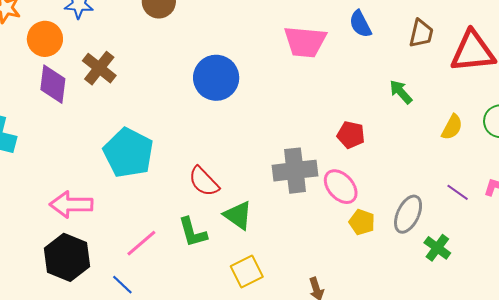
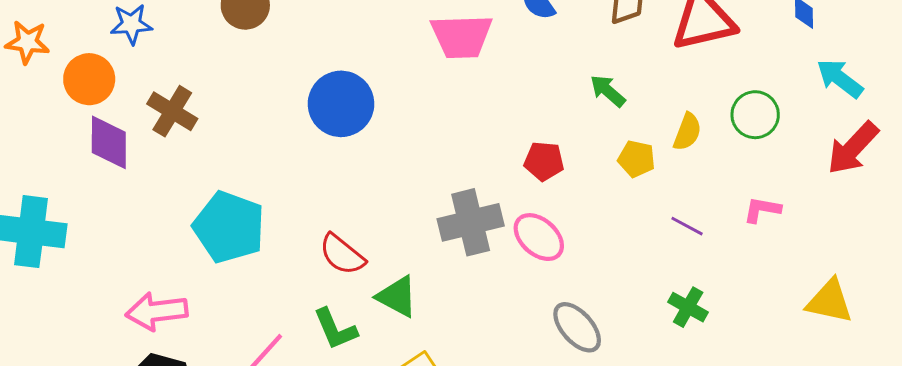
purple line: (458, 192) -> (687, 226), moved
gray ellipse: (408, 214) -> (577, 327), moved, turned -60
yellow pentagon: (362, 222) -> (637, 159), moved

